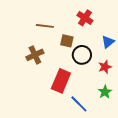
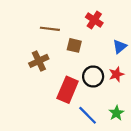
black circle: (82, 55) -> (93, 76), moved
green star: (105, 92) -> (116, 113), moved

